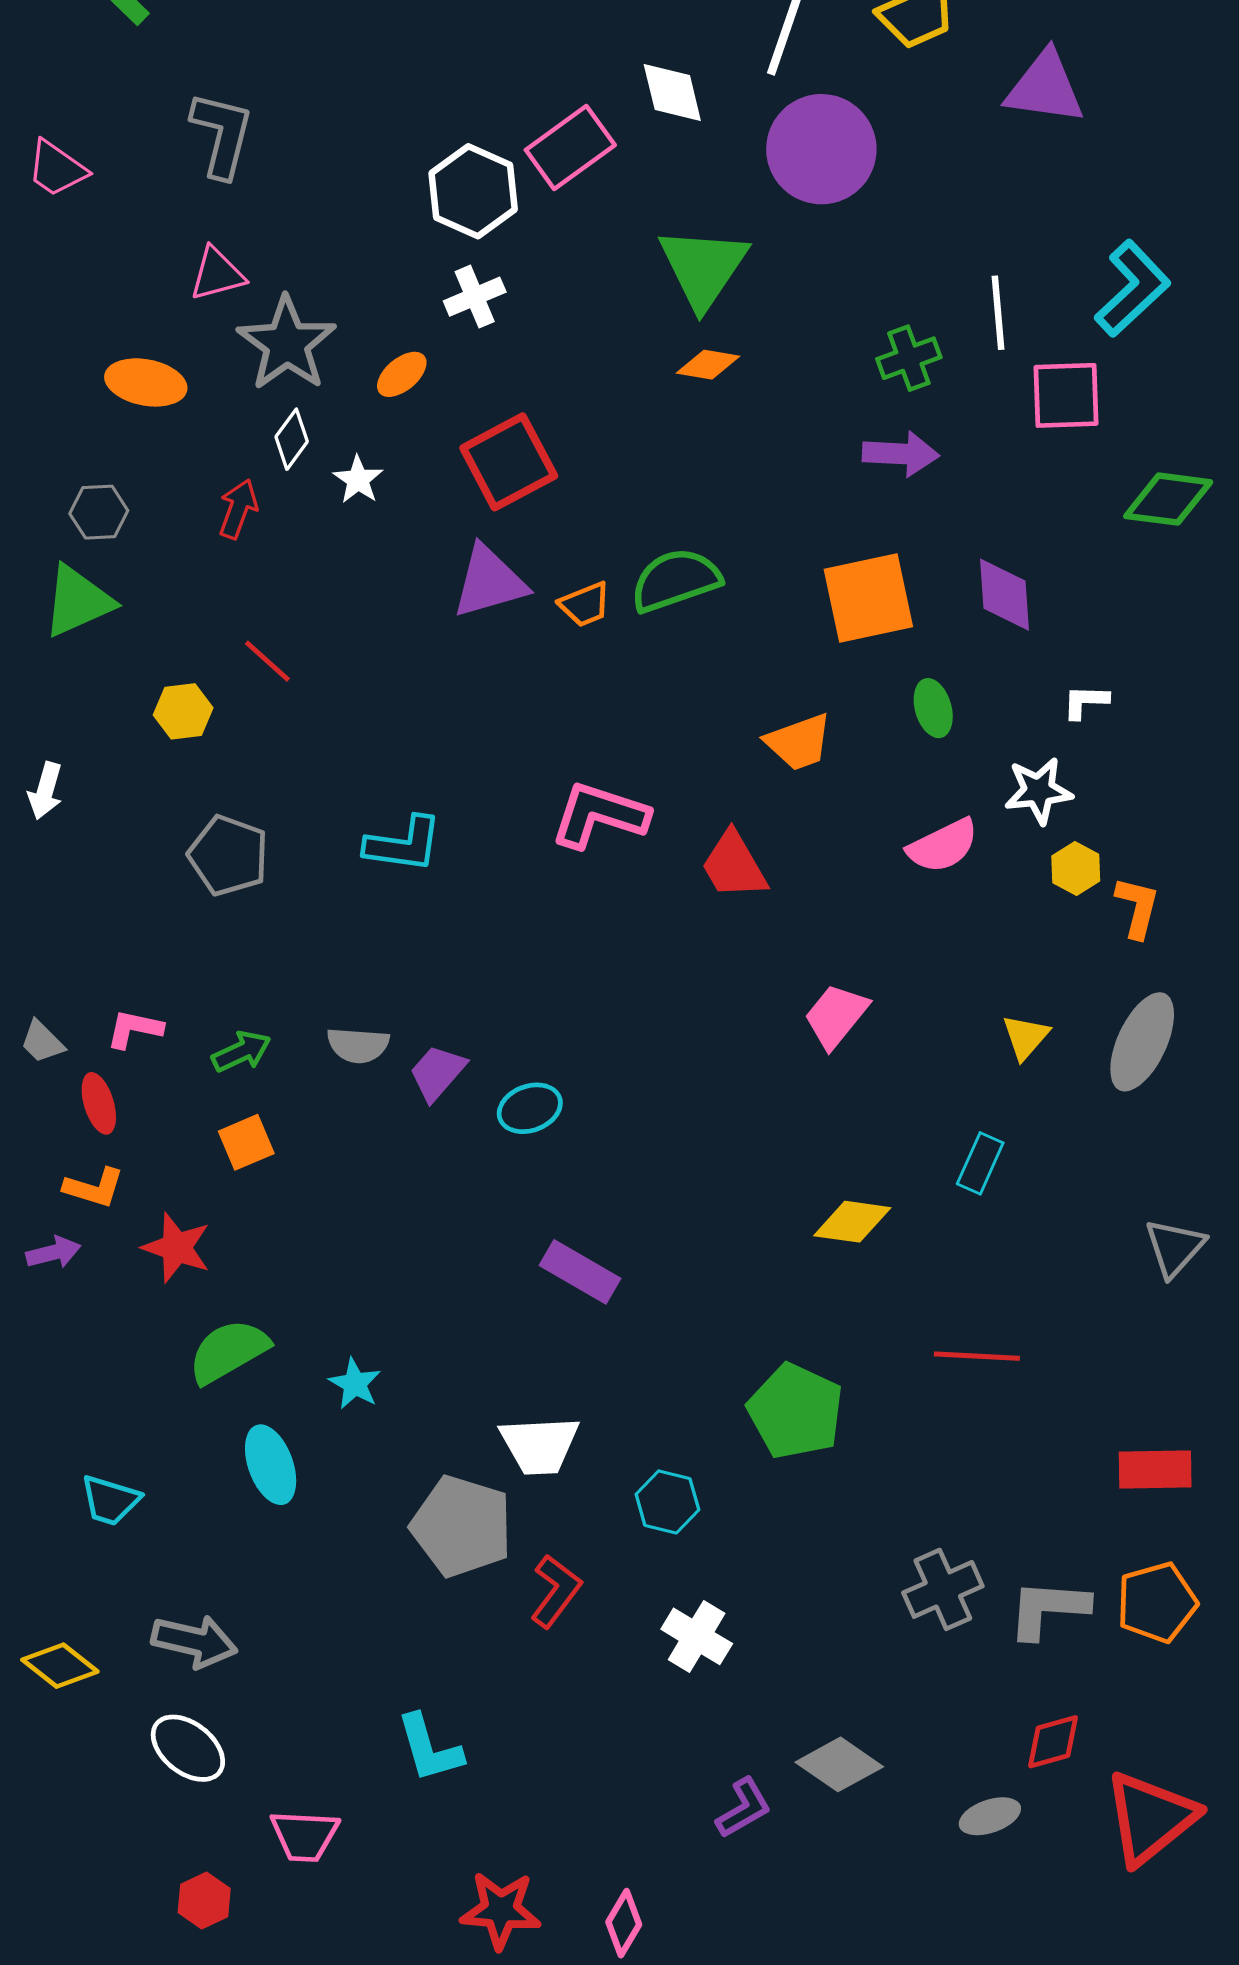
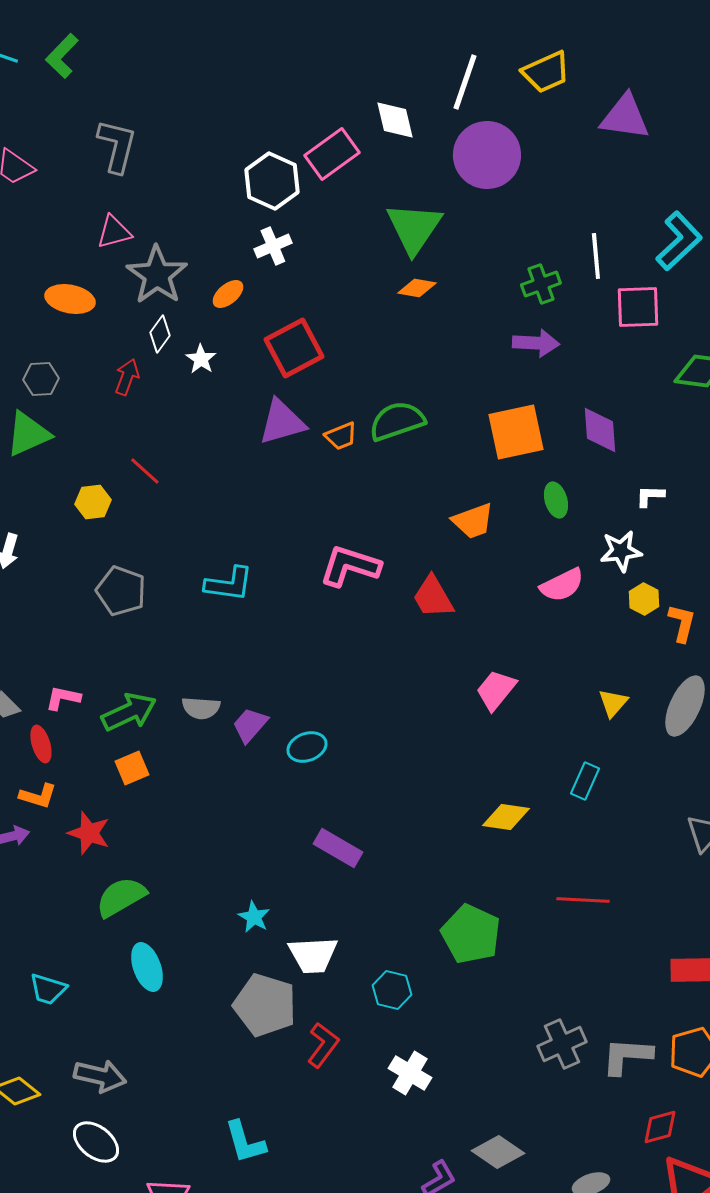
green arrow: (241, 1052) -> (129, 712), size x1.5
cyan star: (355, 1384) -> (254, 917), moved
red diamond: (1053, 1742) -> (660, 1127), moved

